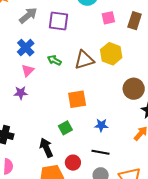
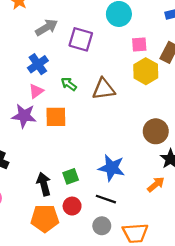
yellow hexagon: (111, 54) -> (146, 71), moved
purple star: (21, 93) -> (24, 116), size x1.5
orange square: (77, 99) -> (56, 117), moved
blue star: (101, 125) -> (112, 168), size x1.6
green square: (65, 128) -> (71, 176), moved

